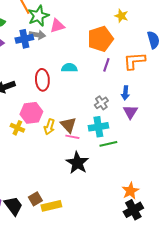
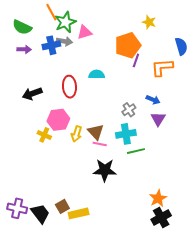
purple line: (106, 65) -> (136, 60), moved
blue arrow: (125, 93) -> (153, 100), turned -72
black star: (77, 163) -> (105, 170), turned -30

